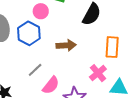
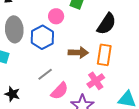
orange rectangle: (112, 47) -> (104, 55), moved
pink cross: (98, 73) -> (96, 81), moved

